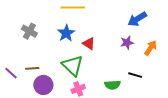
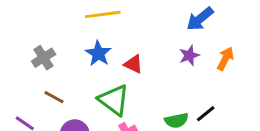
gray cross: (29, 31) -> (44, 58), turned 35
brown line: (32, 68) -> (54, 97), moved, turned 40
black line: (135, 75) -> (206, 114), moved, turned -48

